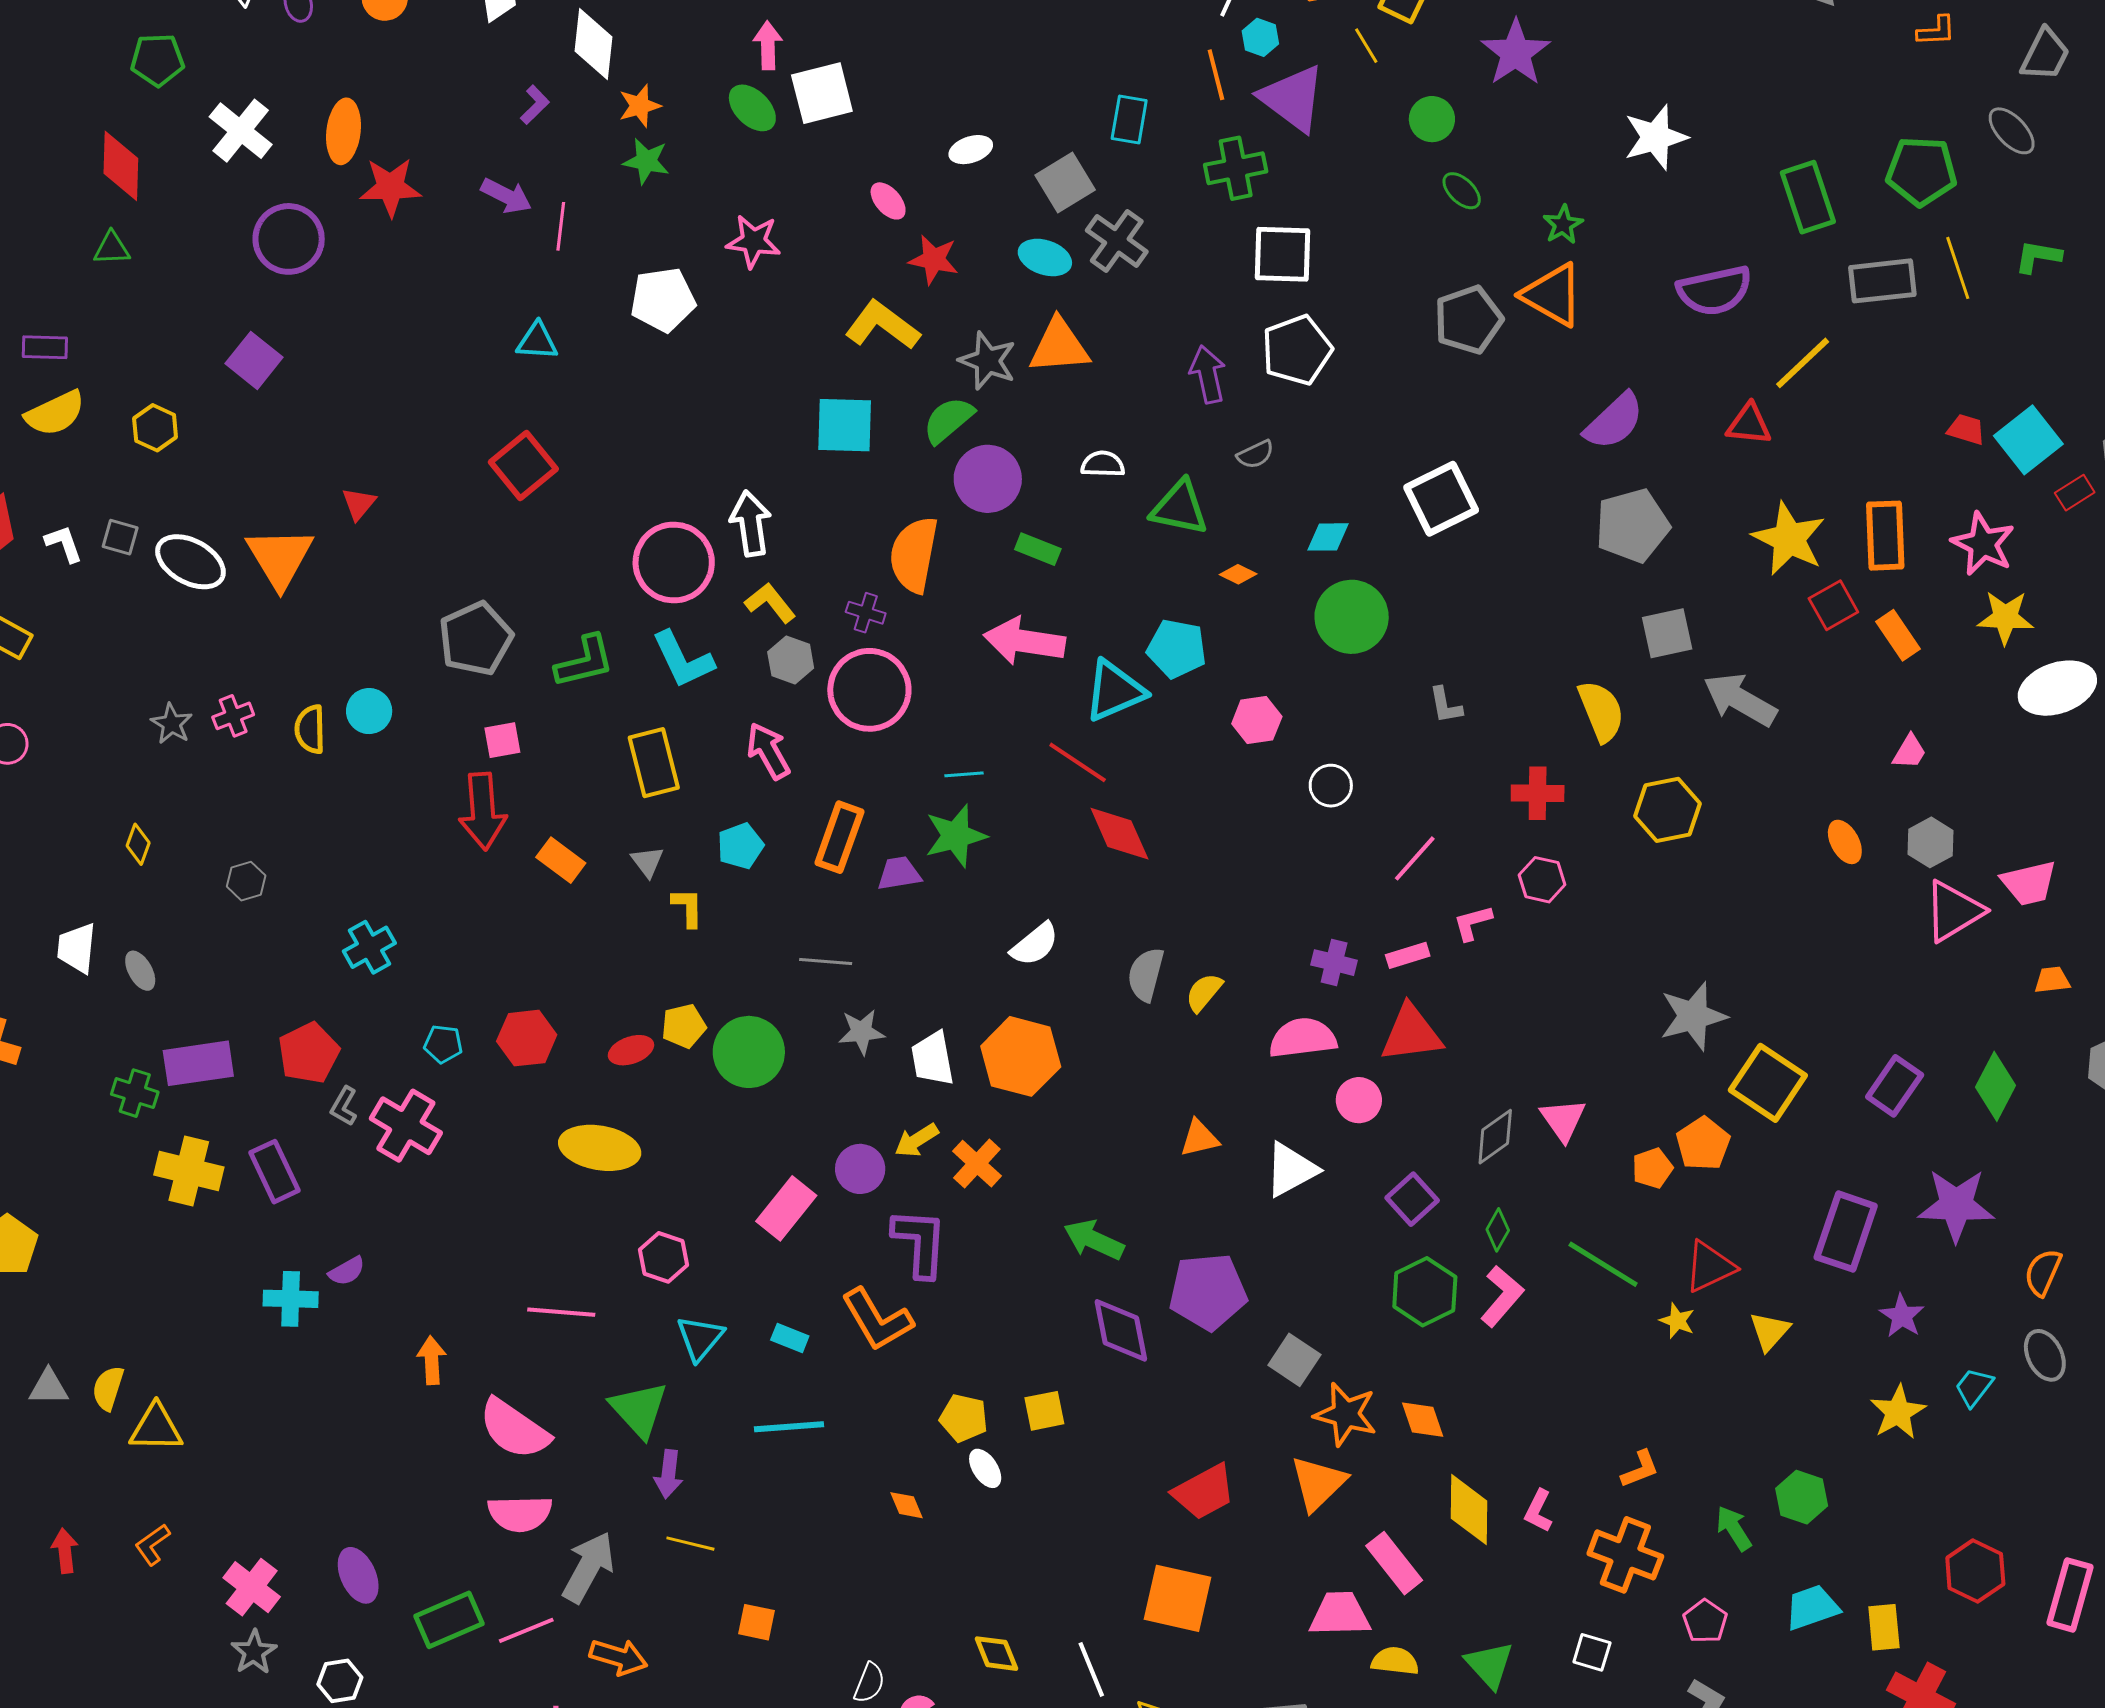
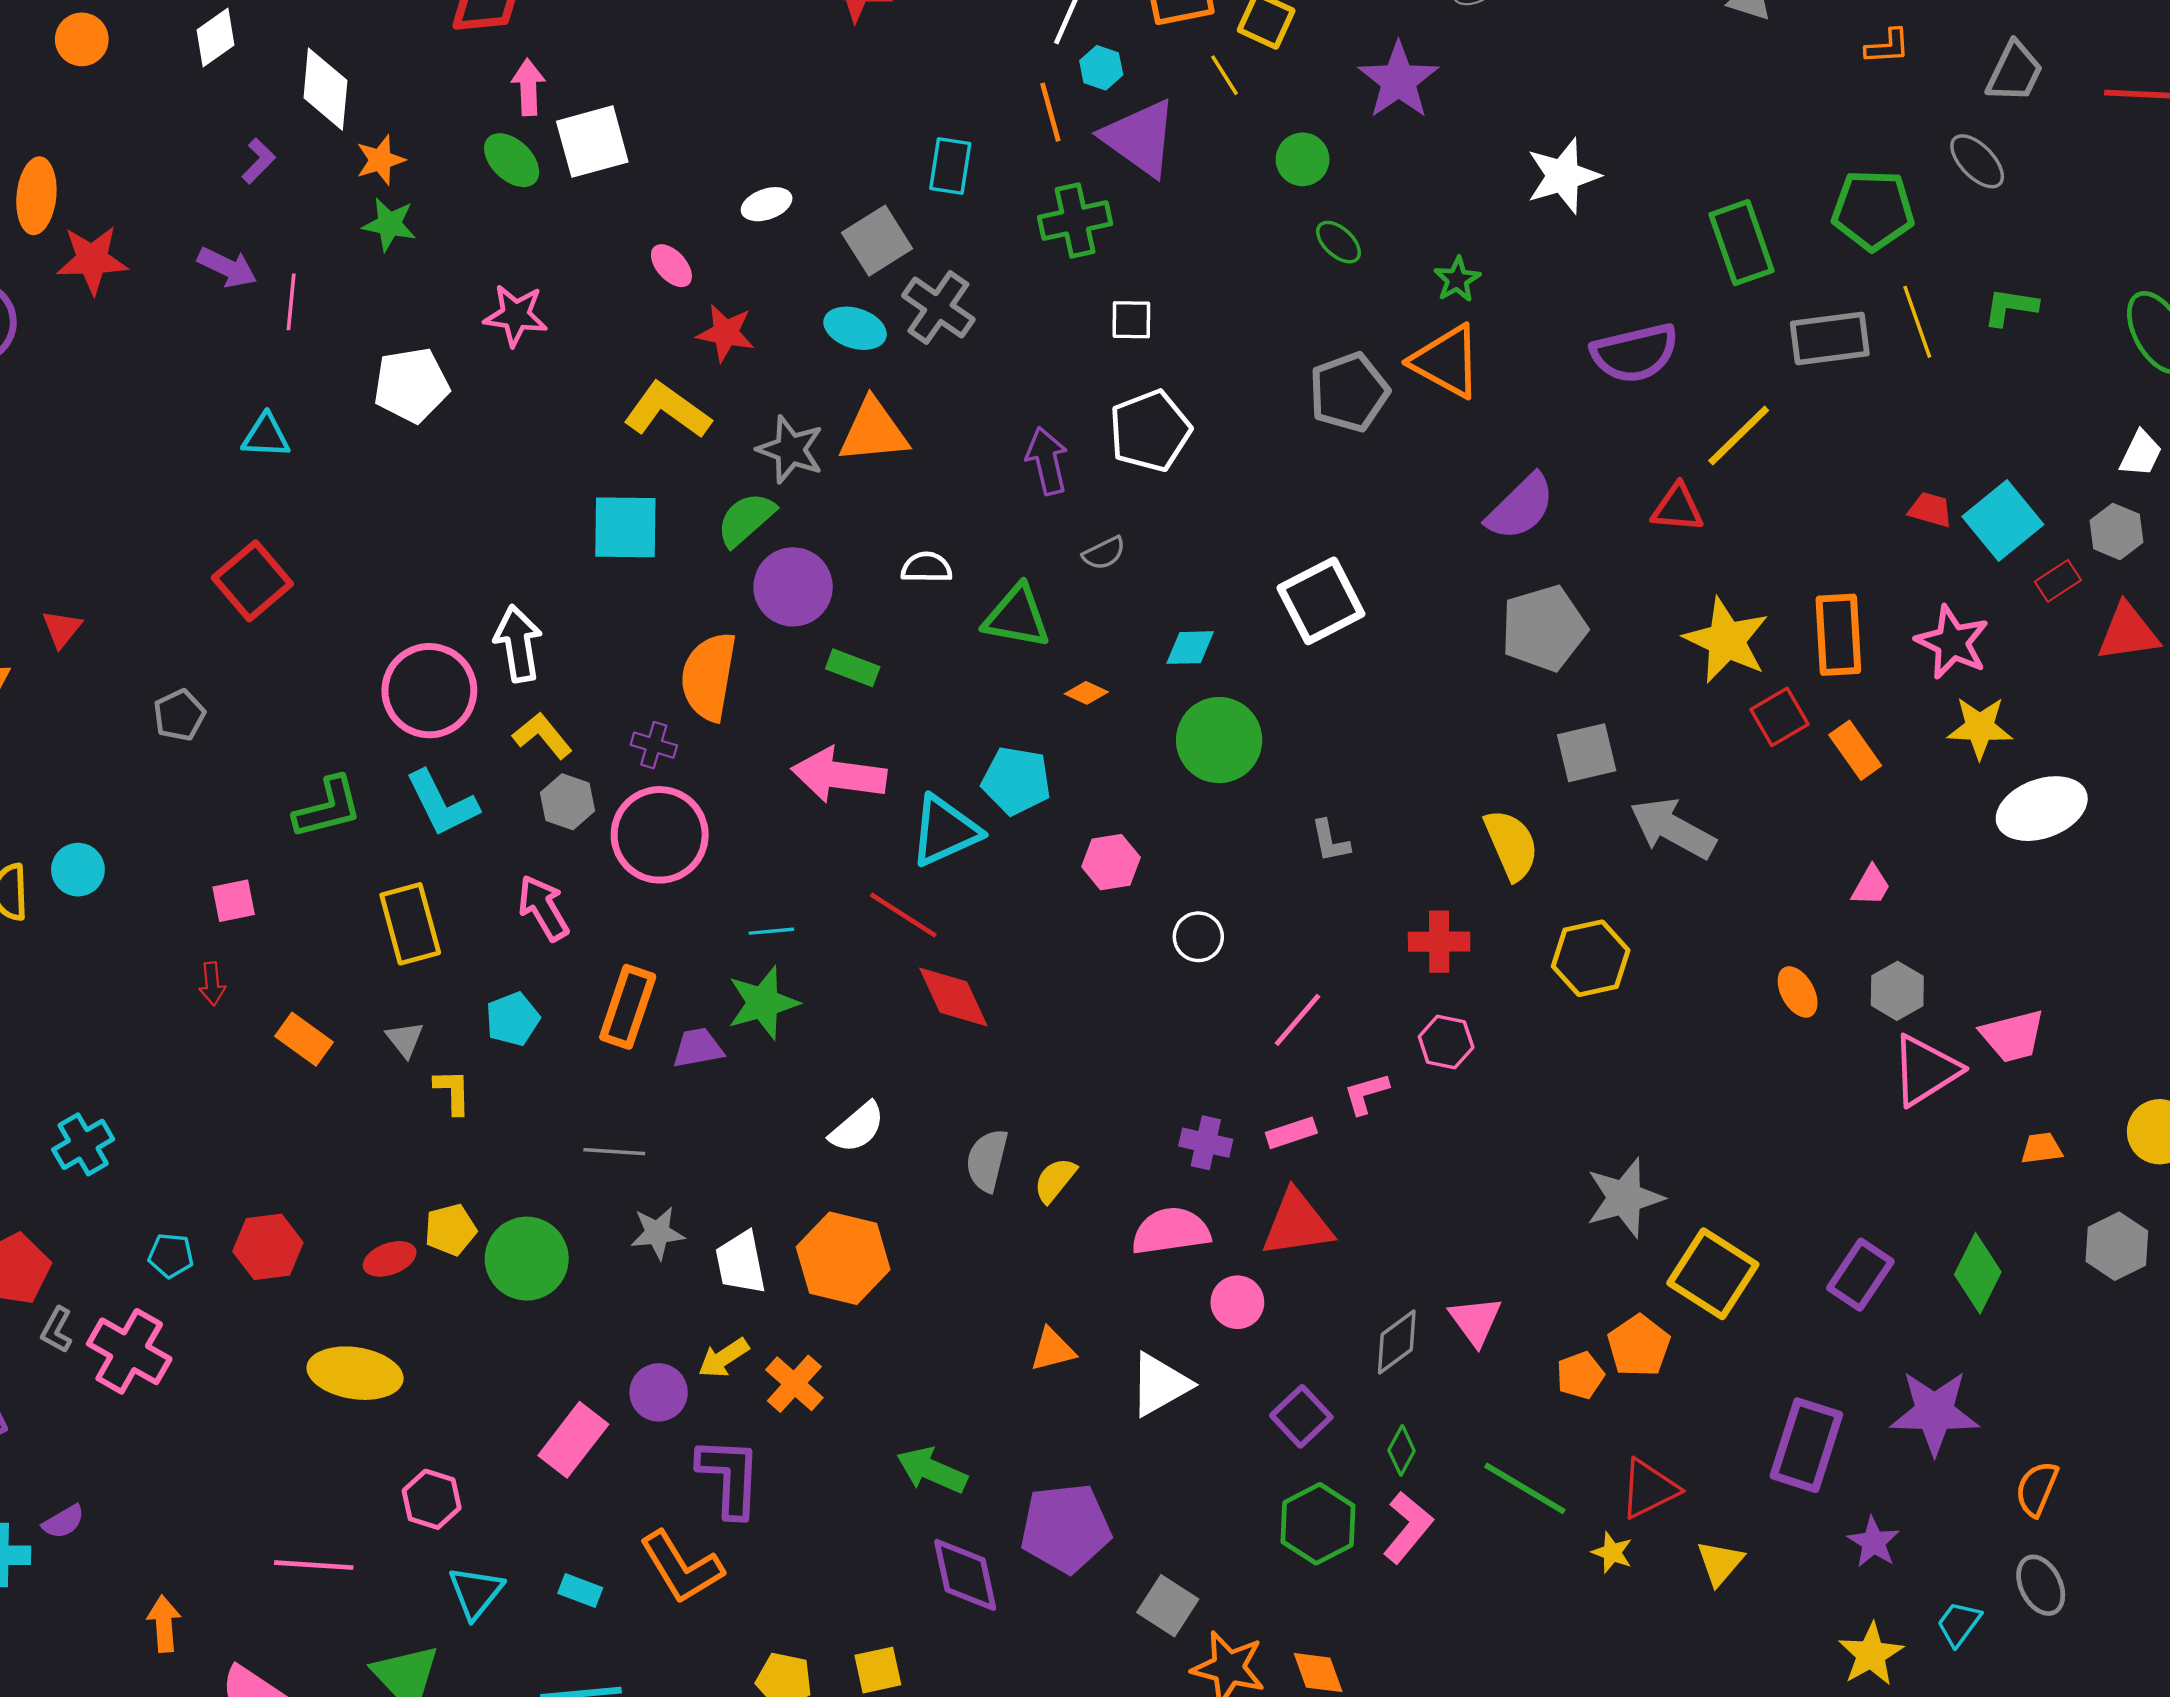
white square: (1282, 254) -> (1131, 320), size x0.6
gray pentagon: (476, 639) -> (179, 715), moved, size x0.6
red arrow: (483, 811) -> (212, 984), size x0.5

